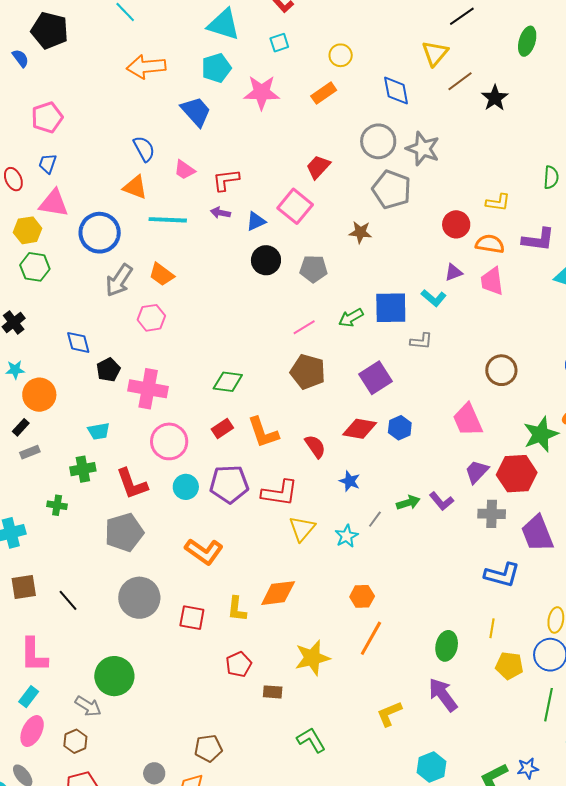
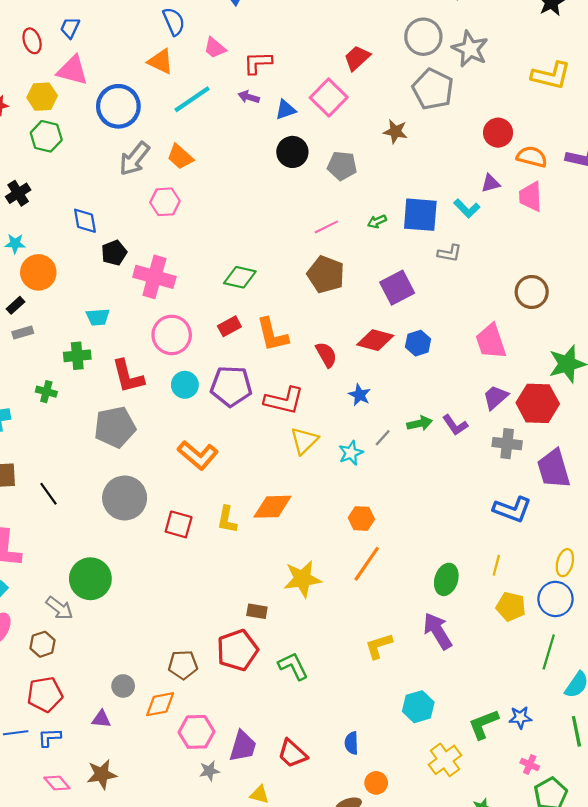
yellow L-shape: (498, 202) -> (551, 76), moved, size x1.5
cyan line: (168, 220) -> (192, 99), turned -42
green arrow: (351, 318) -> (377, 221), size x0.7
red pentagon: (239, 664) -> (237, 650), moved, size x1.5

